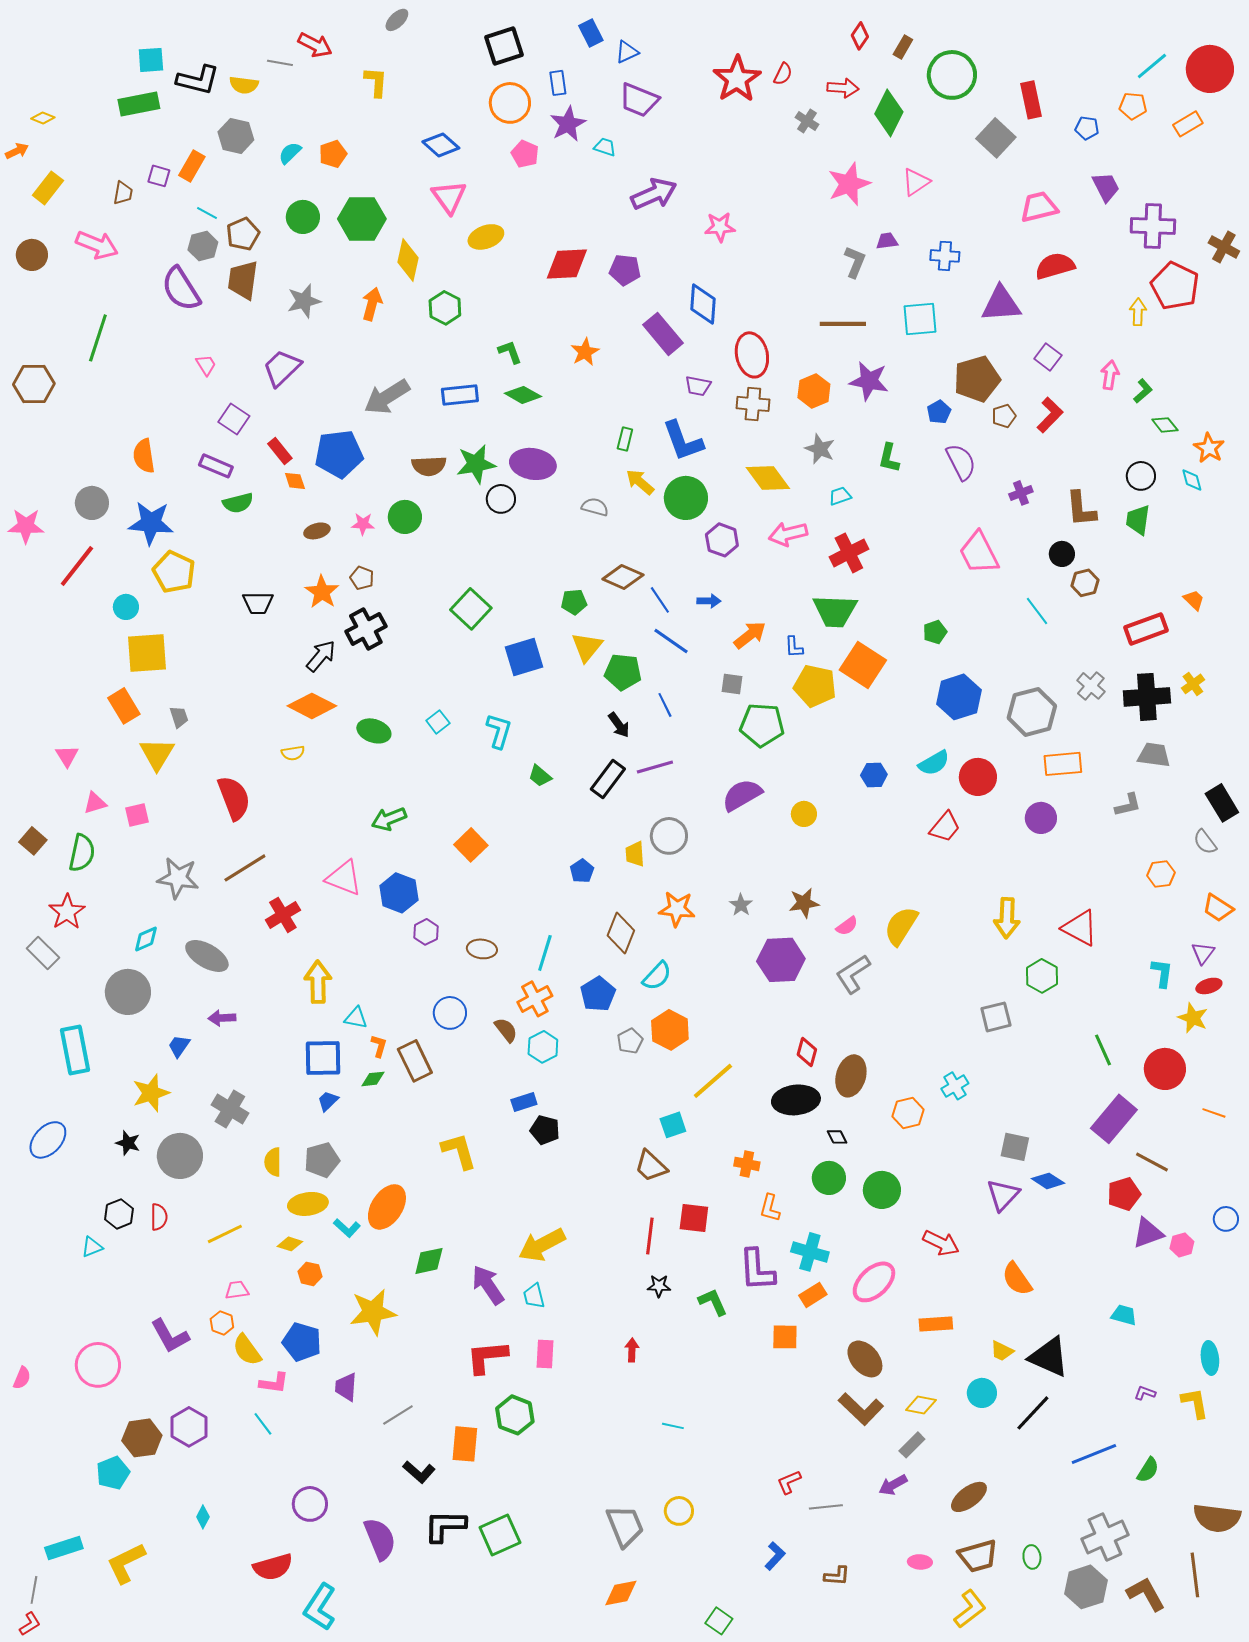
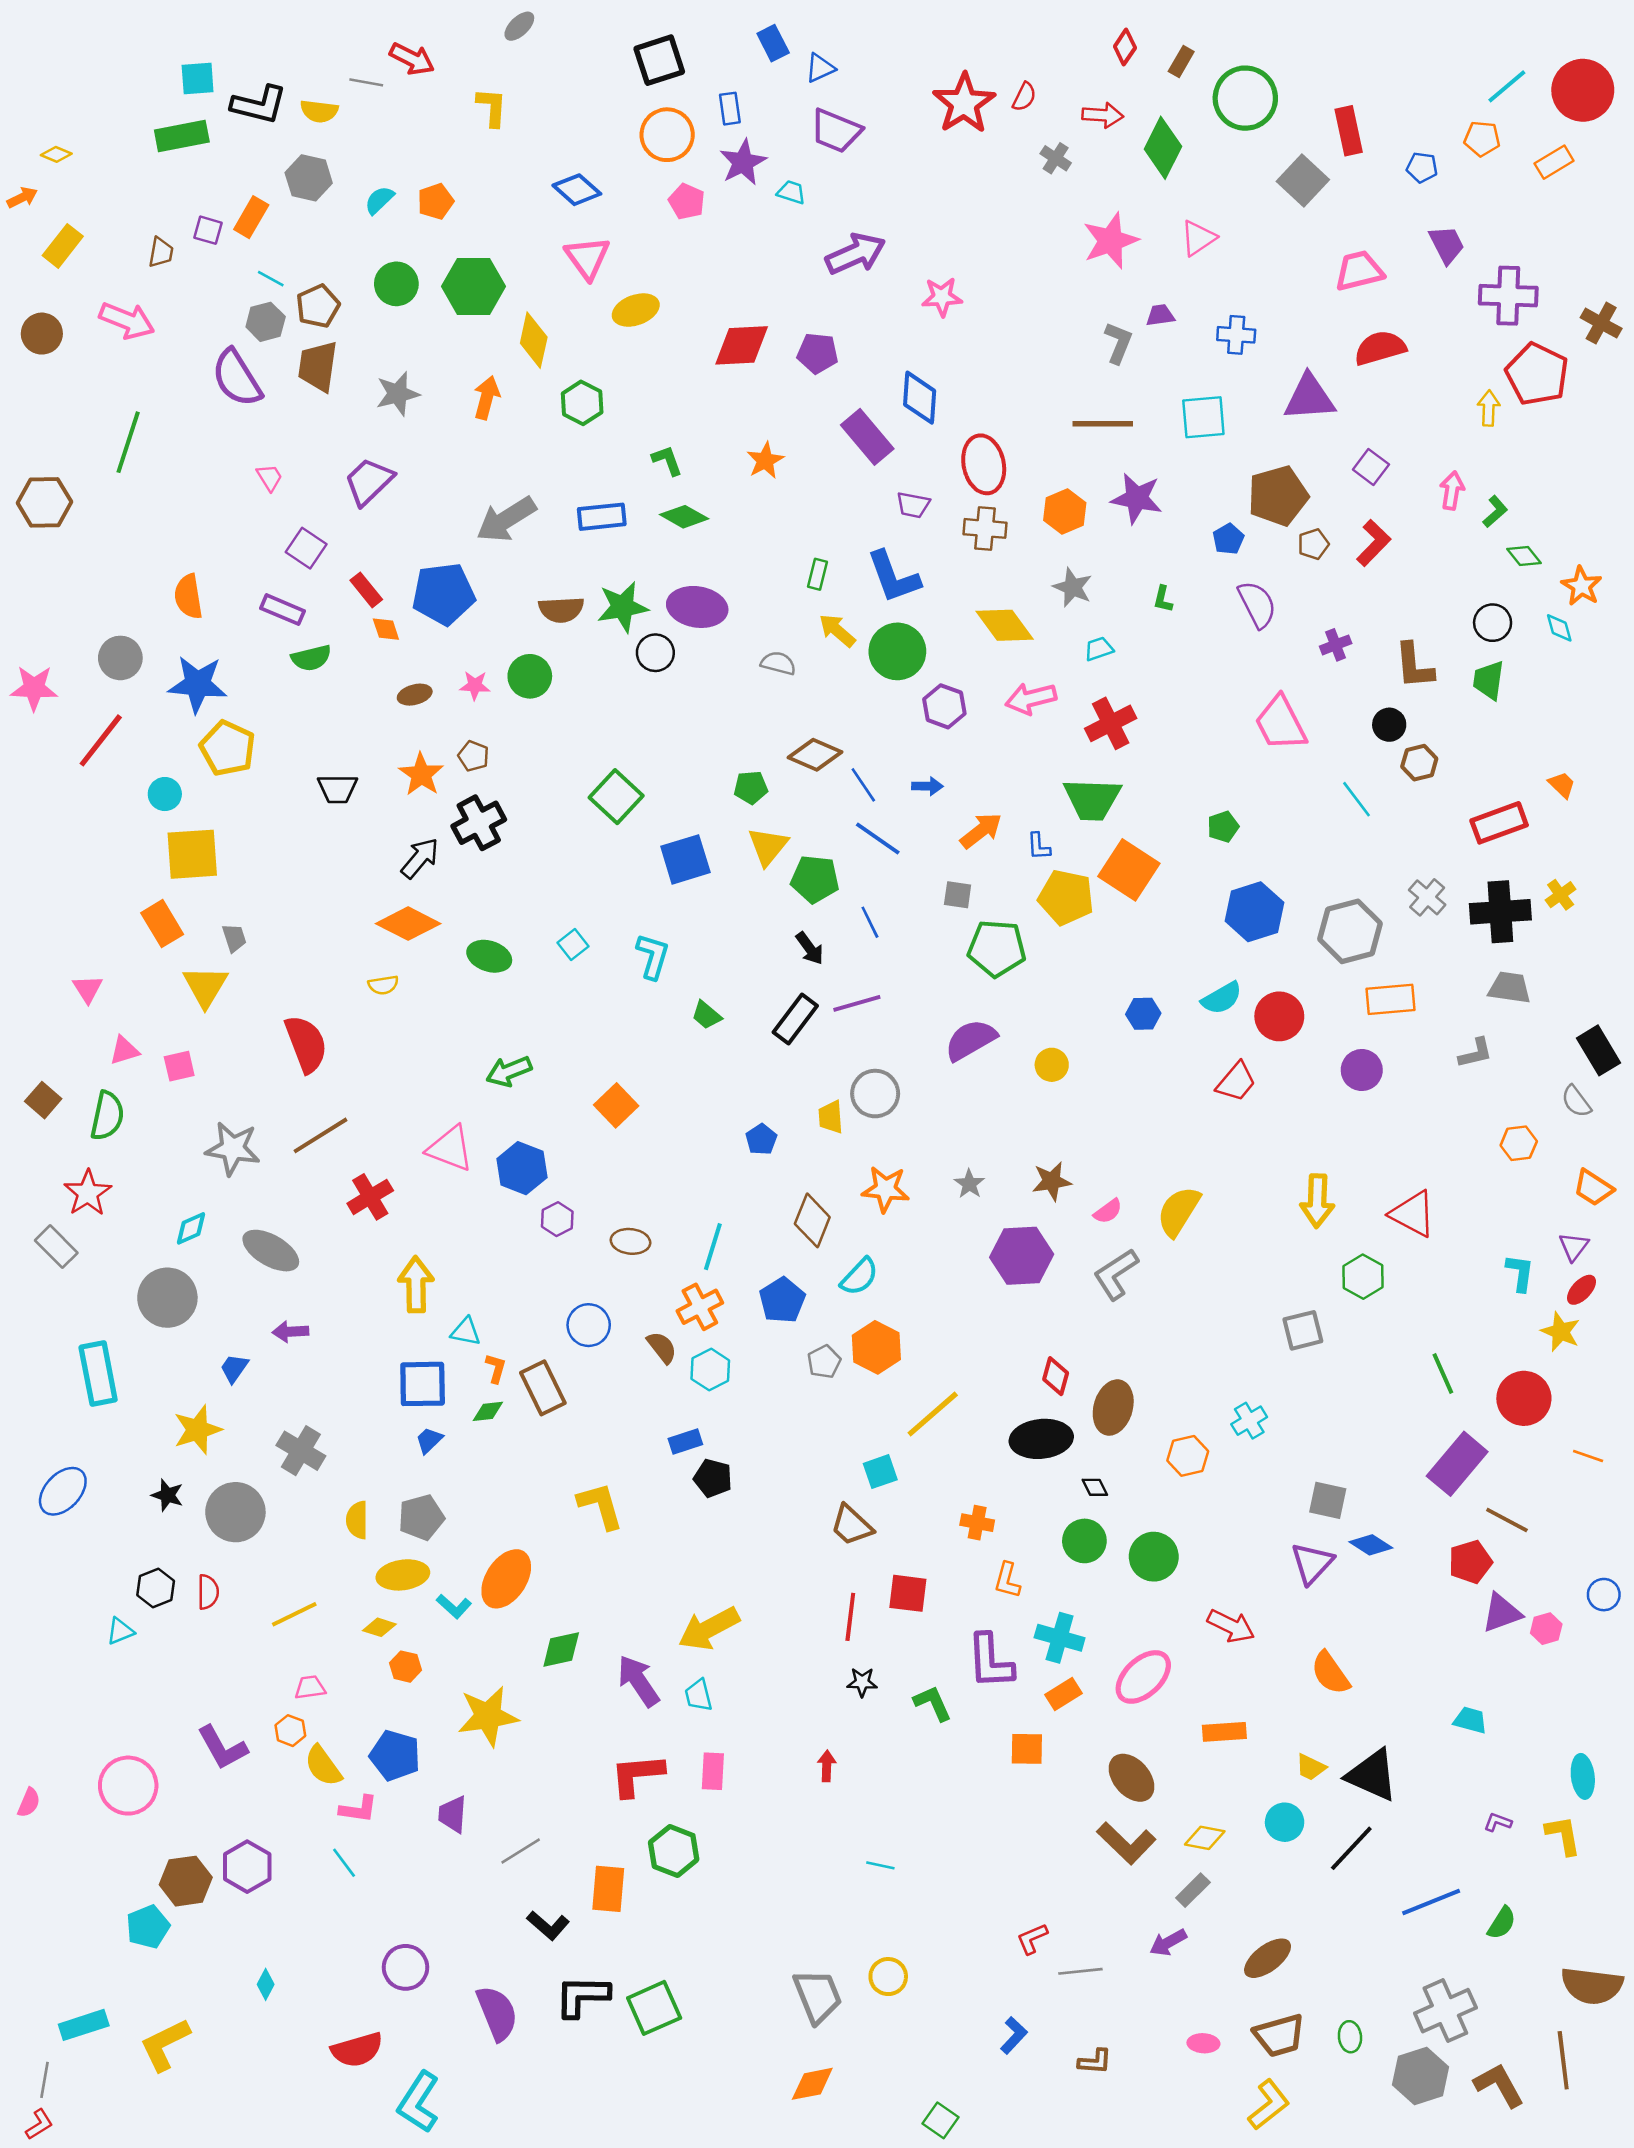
green L-shape: (889, 458) -> (1163, 599), size x0.7
red ellipse: (1209, 986) -> (1581, 1290), turned -30

